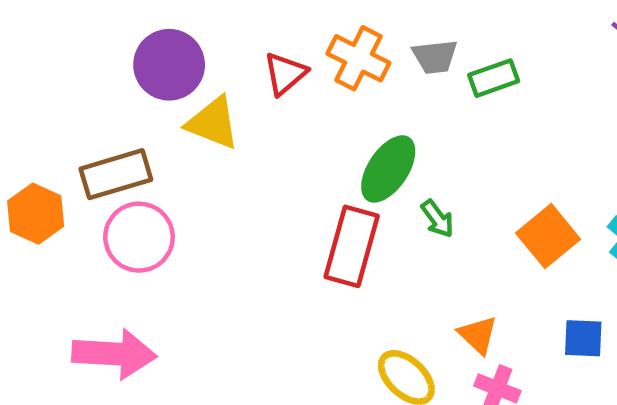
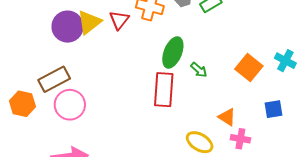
yellow triangle: (213, 123) -> (89, 22), moved, turned -48

